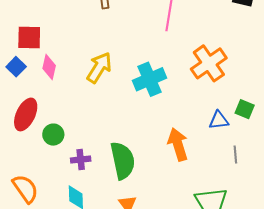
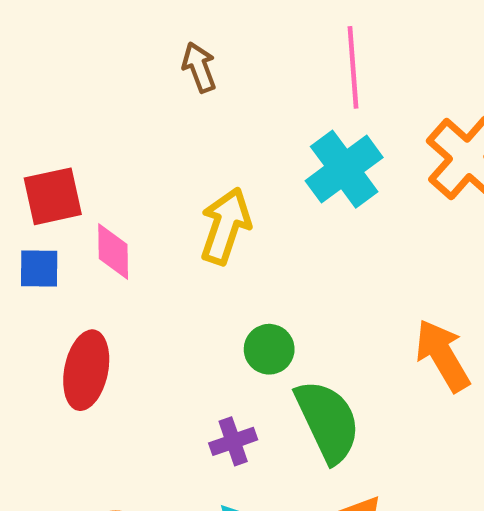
blue square: (16, 67) -> (39, 268), turned -30
cyan cross: (150, 79) -> (344, 169), moved
green circle: (53, 135) -> (269, 349), moved

